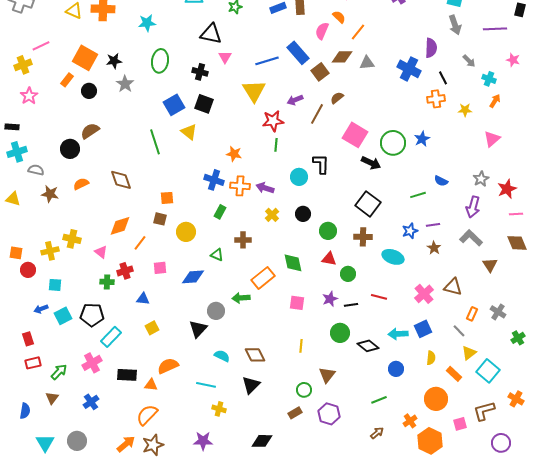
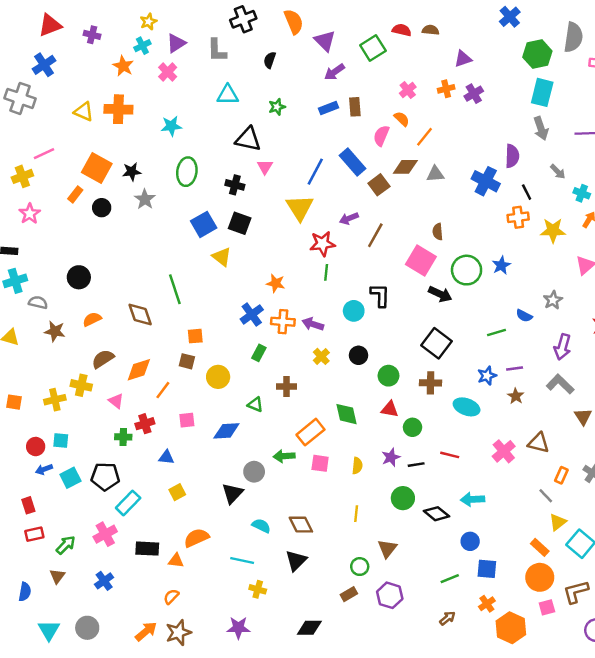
blue line: (267, 61) -> (315, 172), turned -45
brown semicircle: (337, 98) -> (438, 232), moved, turned -56
yellow star: (465, 110) -> (553, 230), size x1.5
brown semicircle: (90, 131) -> (103, 359), moved
green line: (155, 142) -> (175, 289), moved
gray star: (481, 179) -> (553, 300), moved
blue cross: (214, 180) -> (252, 314), turned 36
red circle: (28, 270) -> (36, 447), moved
pink square: (297, 303) -> (320, 463), moved
blue square: (423, 329) -> (487, 569), moved, turned 30
yellow semicircle: (431, 358) -> (357, 466), moved
orange circle: (436, 399) -> (540, 577), moved
orange semicircle: (147, 415) -> (171, 597), size x0.6

